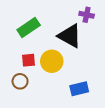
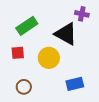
red square: (29, 60) -> (18, 53), moved
brown circle: (20, 81) -> (24, 87), moved

